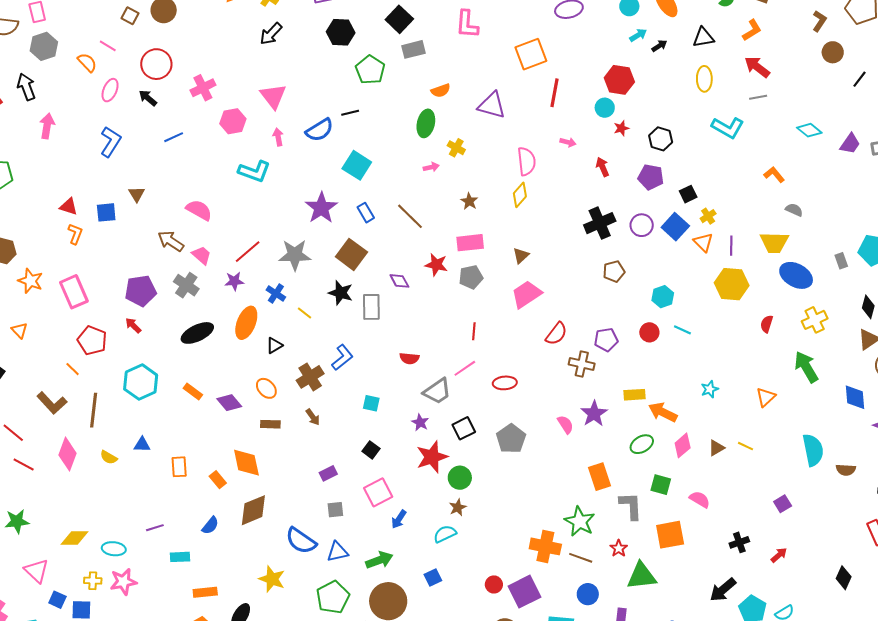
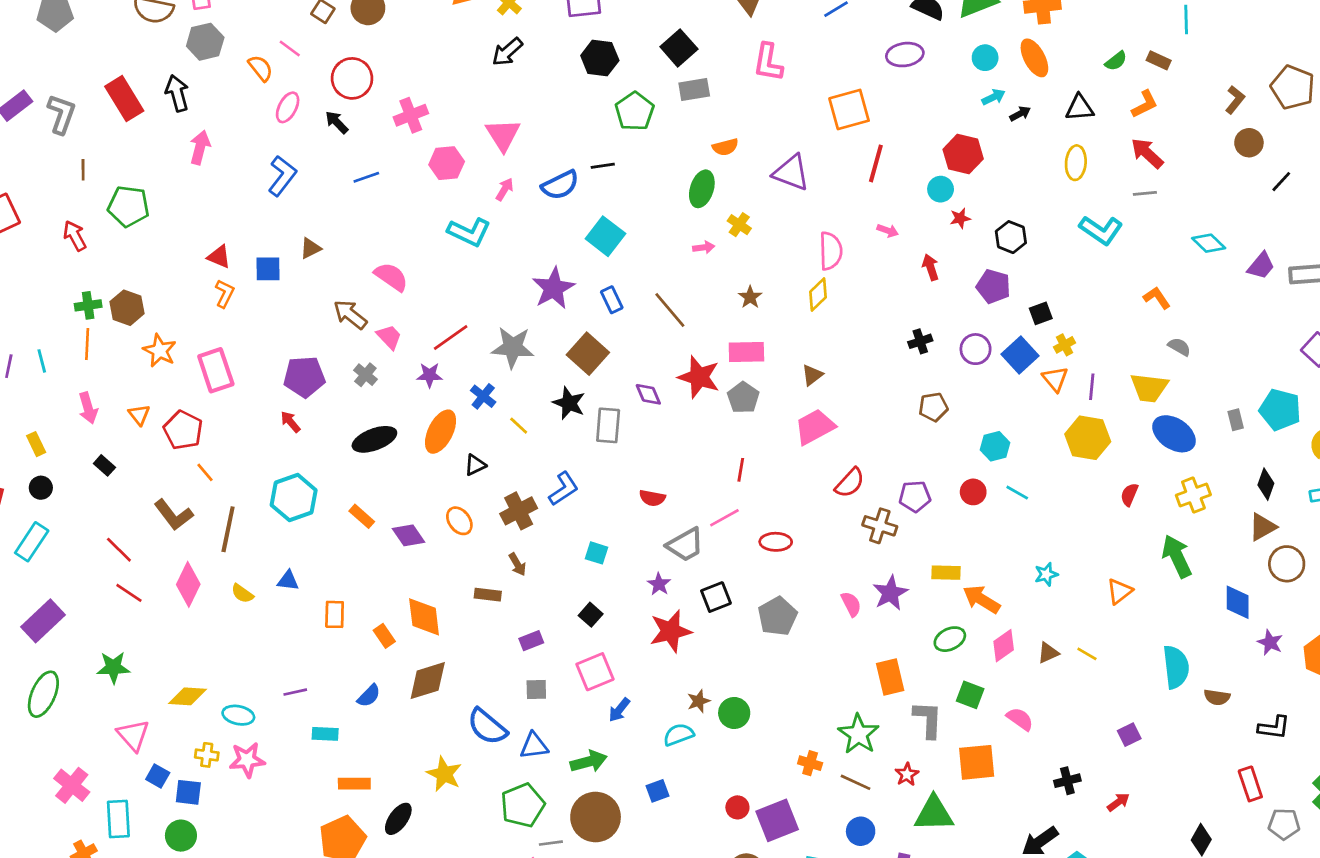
pink arrow: (278, 137) -> (505, 189), turned 36
brown triangle: (137, 194) -> (310, 248), turned 30
black cross: (600, 223) -> (920, 341), size x0.6
red star: (436, 265) -> (699, 377), size x1.4
gray pentagon: (471, 277) -> (743, 398), turned -30
gray cross: (186, 285) -> (365, 375), size x0.7
red pentagon: (92, 340) -> (183, 430), moved
brown rectangle: (270, 424) -> (488, 595), moved
green circle: (460, 478) -> (734, 713), moved
orange cross: (545, 546) -> (810, 763), size x0.6

